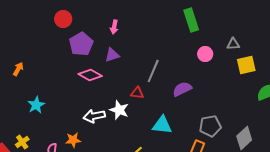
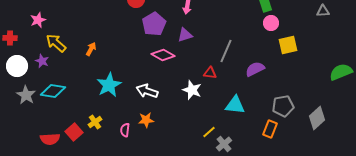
gray triangle: (233, 44) -> (323, 11), moved
pink circle: (205, 54) -> (271, 23), moved
yellow square: (246, 65) -> (288, 45), moved
cyan star: (36, 105) -> (109, 85), size x1.4
white arrow: (94, 116) -> (147, 91), moved, turned 30

